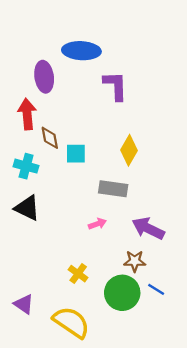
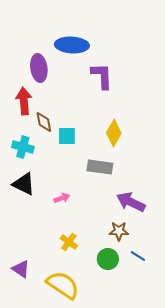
pink arrow: (97, 224) -> (62, 198), moved
green circle: (122, 293) -> (108, 259), size x0.7

